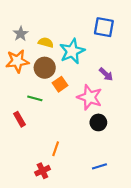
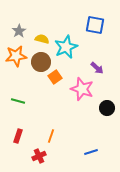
green line: (35, 98) -> (18, 101), moved
red rectangle: (19, 119) -> (18, 136), moved, turned 48
black circle: (98, 122) -> (107, 108), moved

